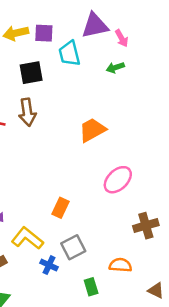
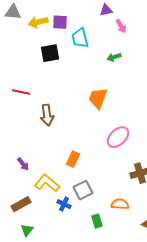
purple triangle: (95, 25) -> (106, 10), moved, size x0.6
green arrow: (115, 68) -> (114, 57), moved
brown arrow: (27, 112) -> (47, 115), moved
orange trapezoid: (92, 130) -> (98, 98), turned -40

